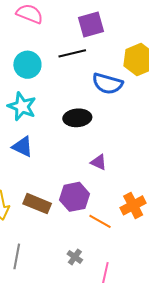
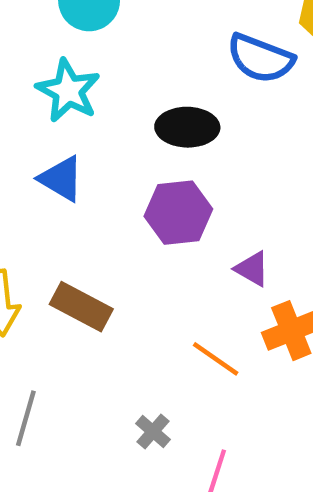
purple triangle: (99, 162) -> (252, 269), moved
purple hexagon: (75, 197) -> (178, 213), moved

